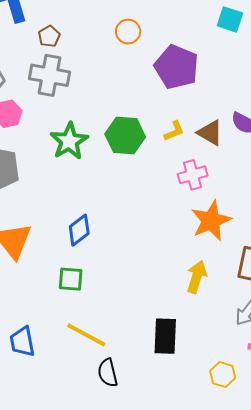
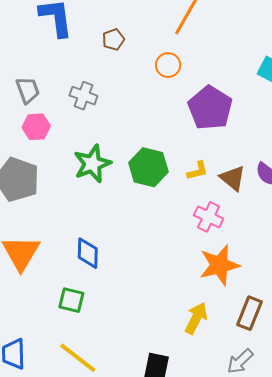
brown pentagon: (49, 36) -> (113, 39), moved
gray cross: (50, 75) -> (83, 96), size x0.7
pink cross: (193, 175) -> (209, 217), turned 32
blue diamond: (79, 230) -> (88, 253), turned -60

